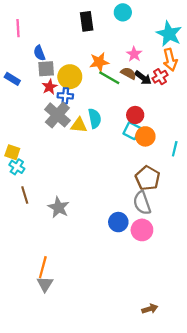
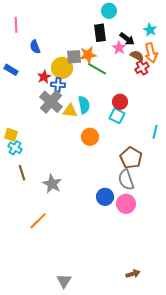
black rectangle: (87, 21) -> (100, 33), moved
cyan star: (169, 34) -> (150, 30), size x0.6
gray square: (46, 69) -> (74, 57), moved
brown semicircle: (128, 73) -> (137, 56), moved
black arrow: (143, 78) -> (127, 39), moved
orange circle: (145, 136) -> (90, 137), moved
orange line: (43, 267) -> (38, 221), moved, turned 30
gray triangle: (45, 284) -> (64, 281), moved

